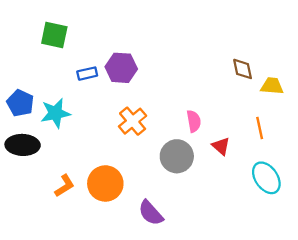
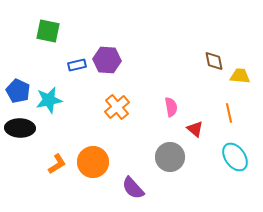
gray circle: (177, 156) -> (170, 157), moved

